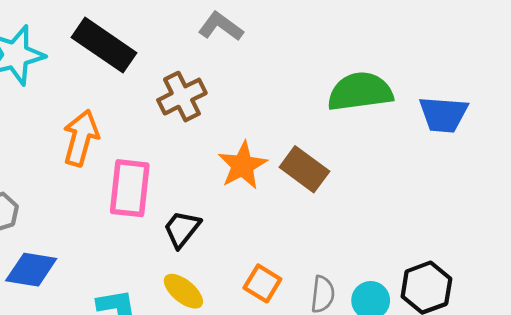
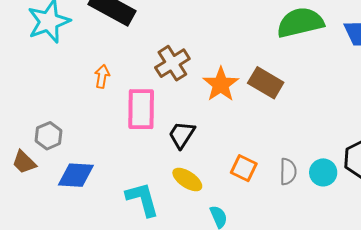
brown cross: (182, 97) -> (172, 63), moved
orange arrow: (81, 138) -> (102, 76), size x0.6

